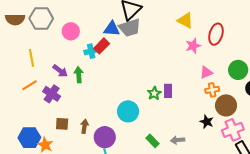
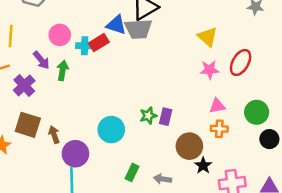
pink circle: (71, 31) -> (60, 35), moved
brown circle: (226, 105) -> (189, 146), moved
brown square: (62, 124) -> (28, 125), size x1.5
brown arrow: (84, 126) -> (54, 135), turned -40
green rectangle: (152, 141) -> (132, 172), turned 56

